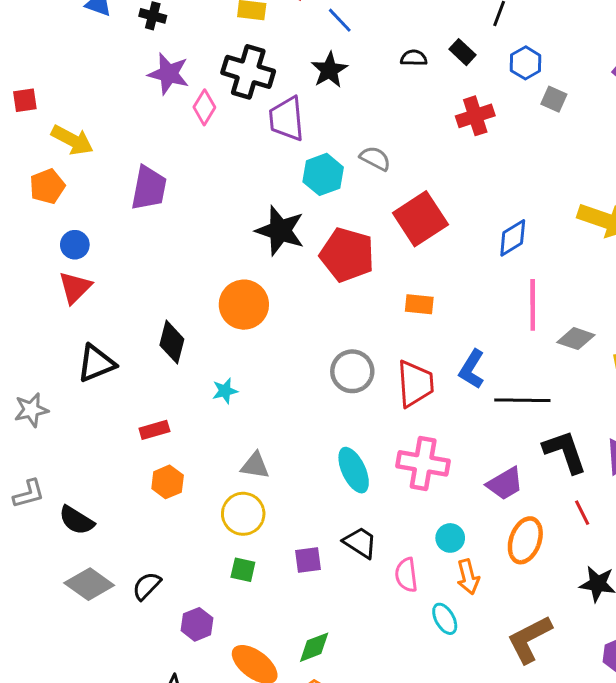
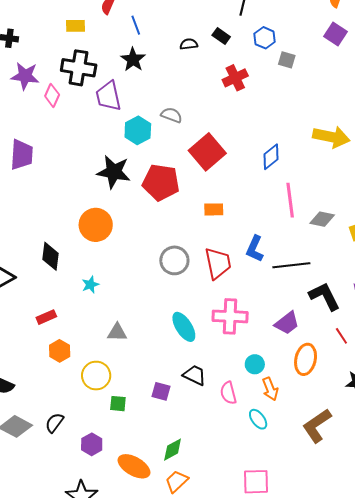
blue line: (340, 20) -> (136, 25), turned 30
yellow circle: (243, 514) -> (96, 376), moved
purple square: (308, 560) -> (161, 391), turned 30

